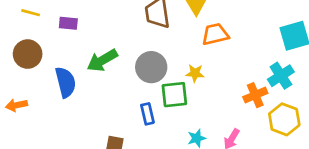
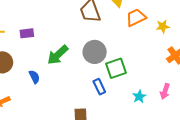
yellow star: (195, 73) -> (163, 26), moved
blue semicircle: (65, 82) -> (34, 77), size x0.6

